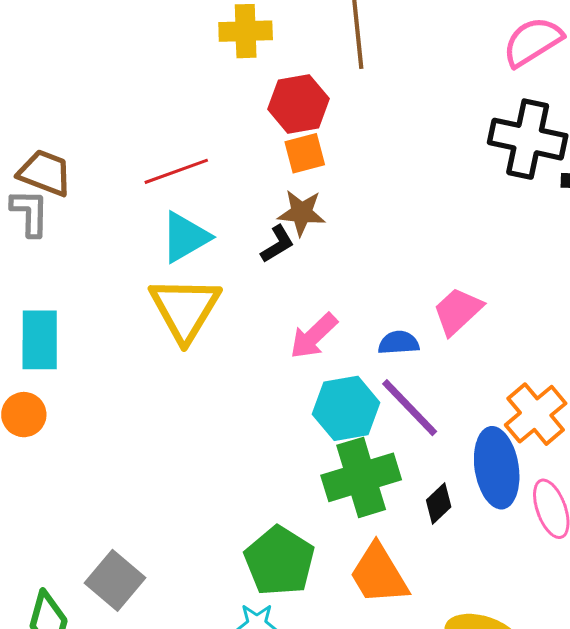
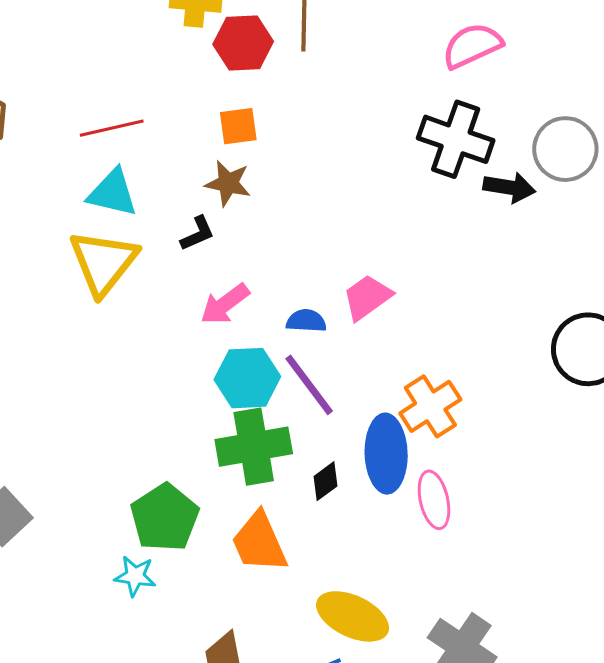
red hexagon: (299, 104) -> (243, 43), moved
cyan triangle: (185, 237) -> (112, 193), turned 36
black L-shape: (277, 244) -> (198, 233), moved

